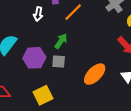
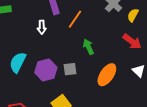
green arrow: (61, 41) -> (88, 47), moved, turned -49

